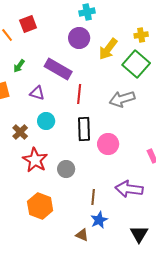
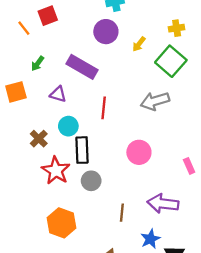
yellow arrow: (108, 49) -> (139, 44), size x0.6
red line: (79, 94) -> (104, 108), moved
black rectangle: (84, 129) -> (82, 150), moved
blue star: (99, 220) -> (150, 239), moved

